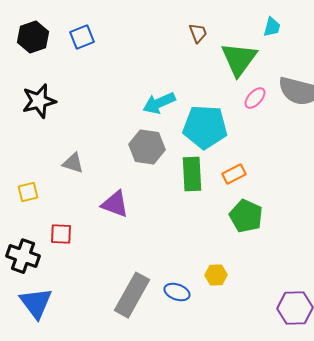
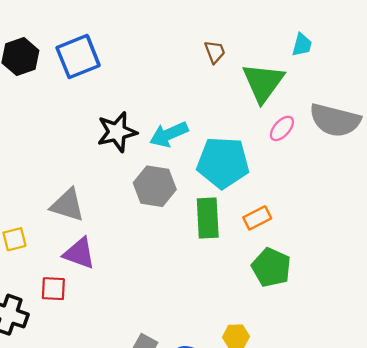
blue square: (82, 37) -> (78, 57), size x1.5
black star: (39, 101) -> (117, 132), moved
gray triangle: (73, 163) -> (67, 205), size x1.4
purple triangle: (115, 204) -> (79, 253), moved

